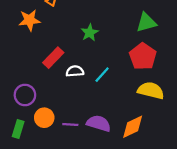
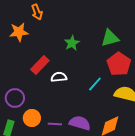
green triangle: (146, 22) -> (110, 38), moved
cyan line: (102, 75) -> (95, 84), moved

